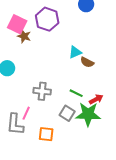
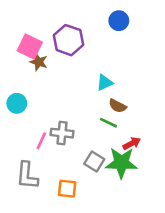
brown semicircle: (87, 62) -> (118, 106), moved
green line: (76, 93) -> (108, 123), moved
pink line: (26, 113) -> (41, 141), moved

